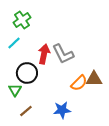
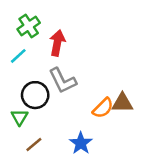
red arrow: (44, 54) -> (57, 43), moved
gray L-shape: (63, 54) -> (63, 81), moved
blue star: (62, 110) -> (81, 143), turned -30

